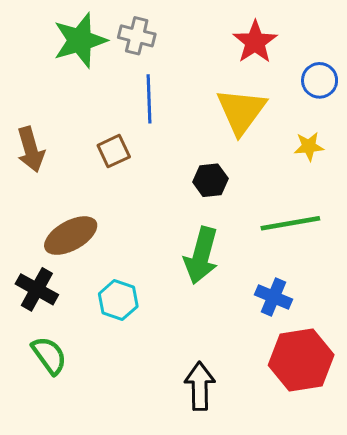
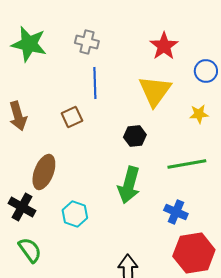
green star: (80, 40) -> (29, 44), moved, turned 30
brown ellipse: (71, 236) -> (44, 172), turned -40

